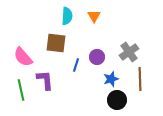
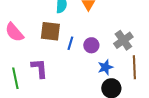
pink semicircle: (23, 57) -> (14, 32), moved
blue line: (76, 65) -> (70, 43), moved

